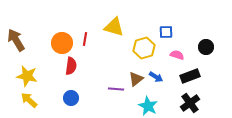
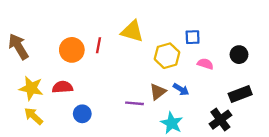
red semicircle: (71, 66) -> (63, 87), moved, turned -102
black rectangle: (190, 76) -> (240, 94), moved

